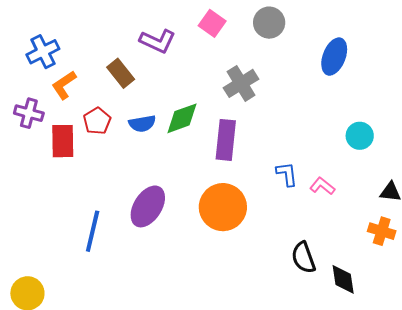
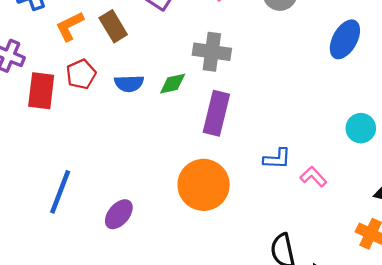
gray cross: (241, 83) -> (212, 52), moved, turned 32
orange L-shape: (64, 85) -> (70, 26), moved
green diamond: (182, 118) -> (173, 84), size x0.7
blue L-shape: (287, 174) -> (277, 159), turned 92
purple ellipse: (148, 206) -> (119, 214), moved, size x0.7

